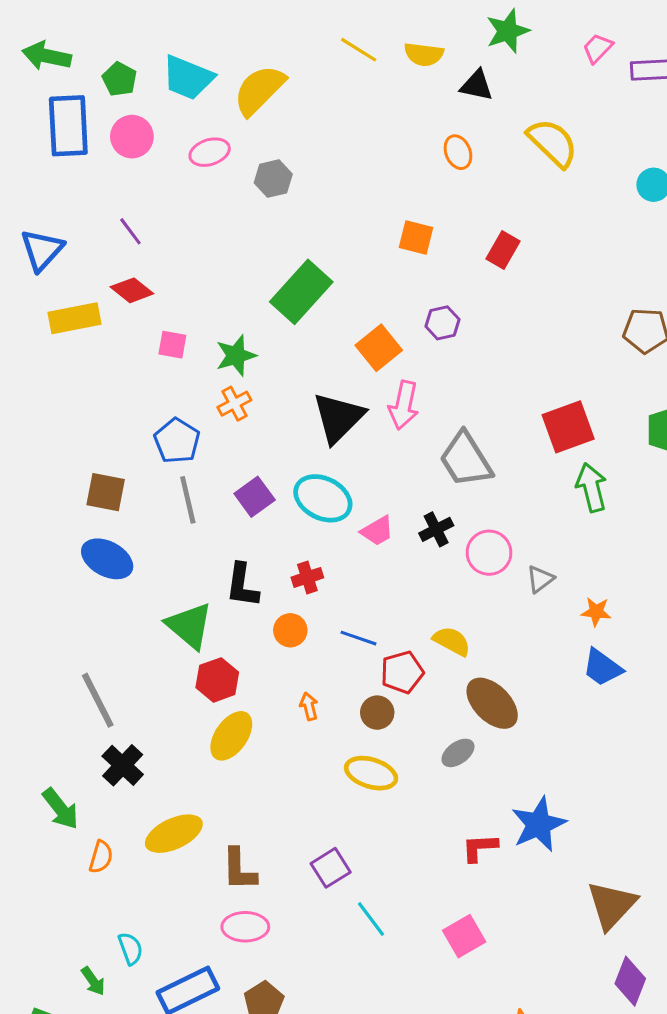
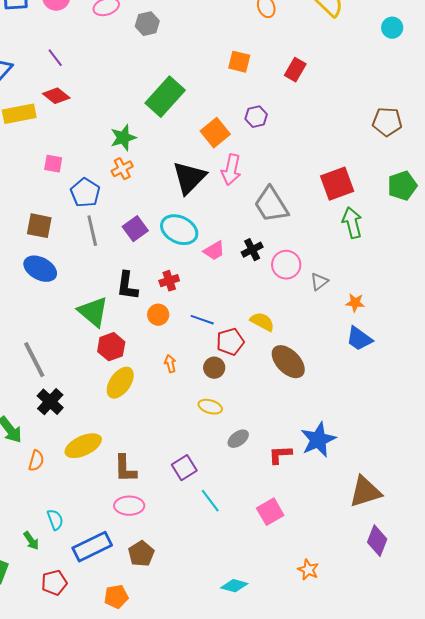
pink square: (172, 345) -> (53, 164), moved
gray ellipse: (458, 753) -> (238, 439), moved
yellow ellipse: (371, 773) -> (210, 407), size x0.7
brown triangle: (612, 905) -> (365, 492), turned 30

